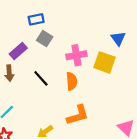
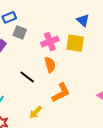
black line: (41, 78) -> (27, 77), moved

